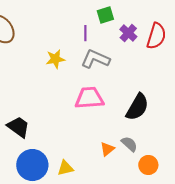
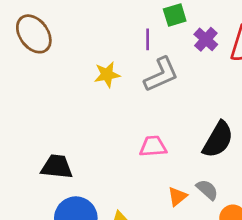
gray L-shape: (95, 59) -> (161, 75), turned 132
pink trapezoid: (89, 98) -> (153, 146), moved, size x0.7
black trapezoid: (18, 127) -> (57, 167), turned -30

